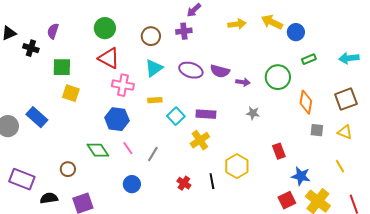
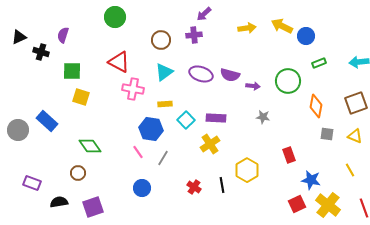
green circle: (105, 28) -> (115, 17), moved
blue hexagon: (117, 119) -> (151, 129), moved
green diamond: (98, 150) -> (90, 146), moved
purple rectangle: (22, 179) -> (32, 183), size x0.7

